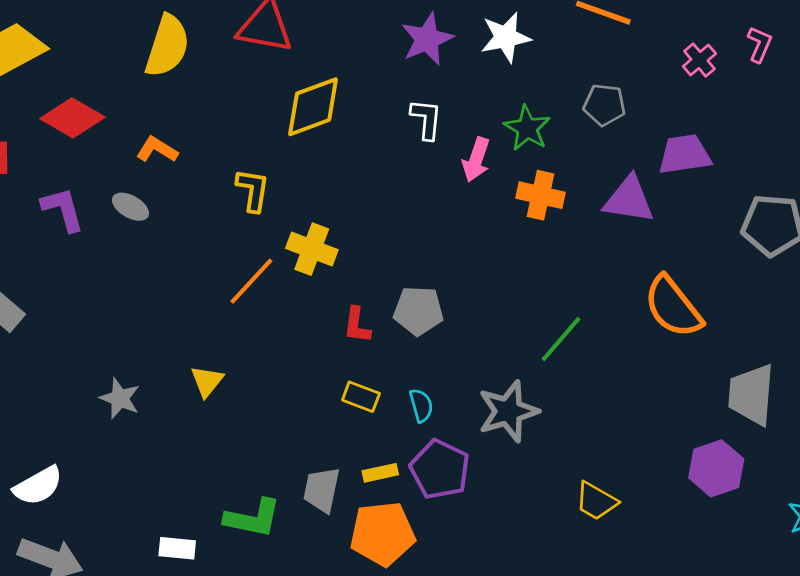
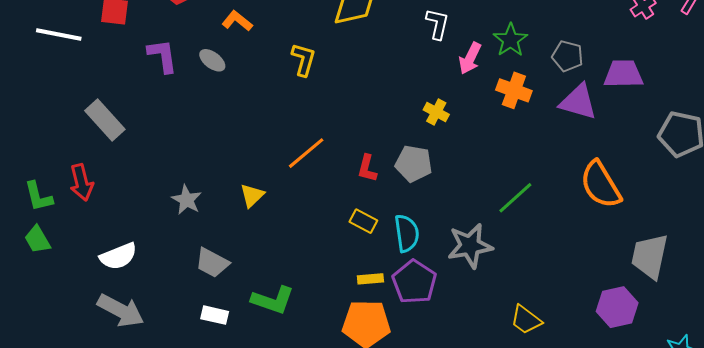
gray pentagon: (604, 105) -> (567, 56), moved
yellow cross: (312, 249) -> (436, 112), moved, size x0.7
orange line: (251, 281) -> (306, 153), moved
cyan semicircle: (421, 405) -> (407, 233), size x1.5
gray trapezoid: (322, 490) -> (212, 263), moved, turned -81

